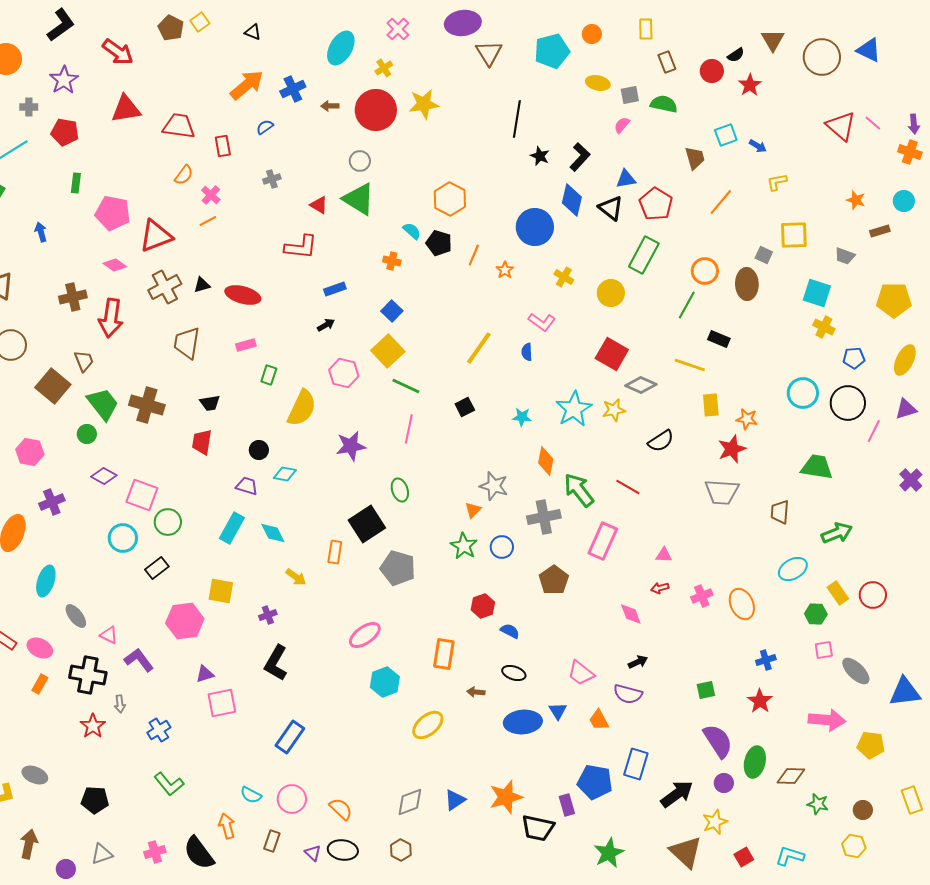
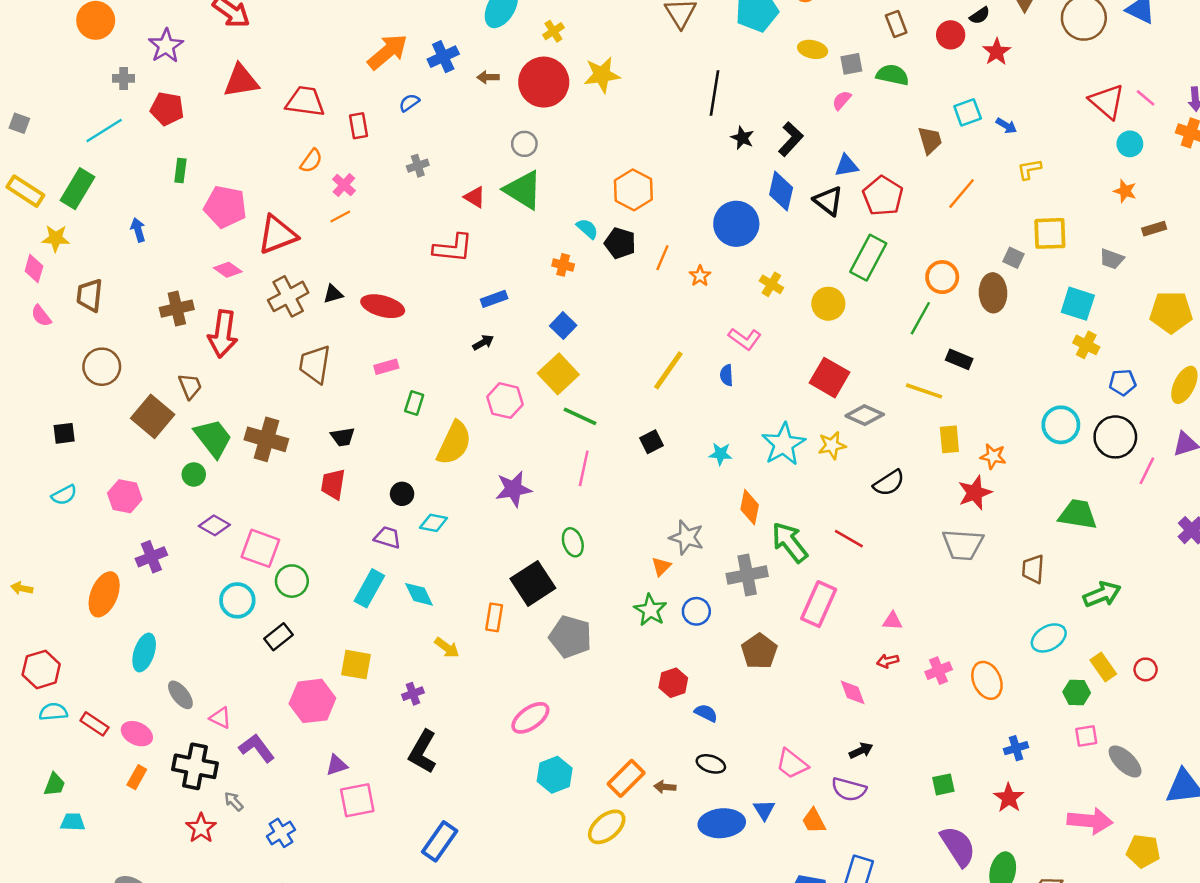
cyan circle: (904, 201) -> (1130, 144), moved
red circle: (873, 595) -> (1146, 669), size x0.7
orange rectangle: (444, 654) -> (626, 778), moved, turned 36
gray arrow: (120, 704) -> (234, 801), turned 144

